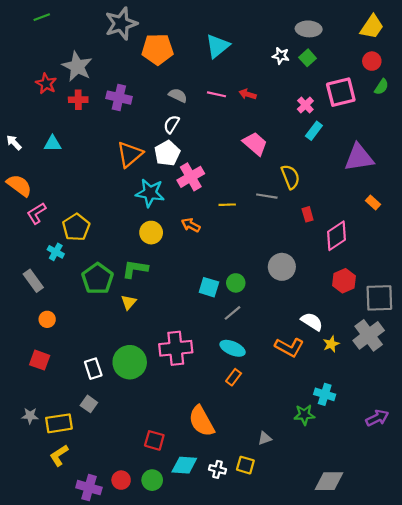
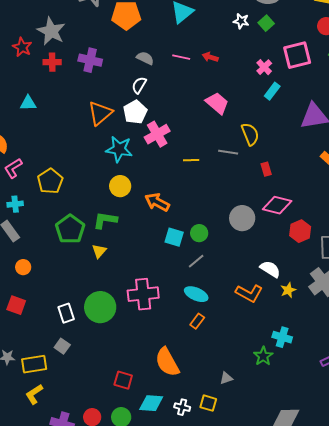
orange arrow: (191, 225) -> (157, 202), moved, size x1.4
pink diamond: (336, 236) -> (277, 205), moved, turned 48
cyan cross: (56, 252) -> (15, 204), moved, turned -35
green star: (304, 415) -> (263, 356), turned -30

